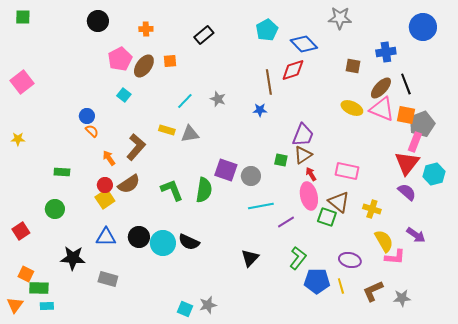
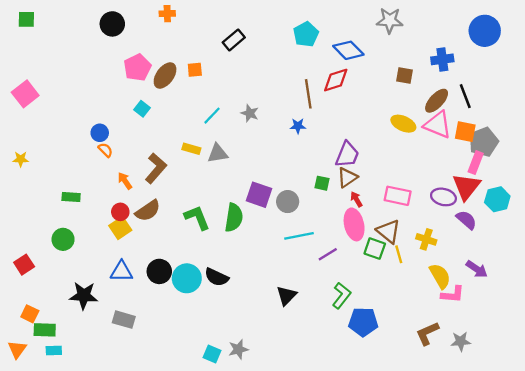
orange cross: (146, 29) -> (167, 14), moved
purple ellipse: (350, 260) -> (443, 197), moved
yellow line: (341, 286) -> (399, 254), moved

